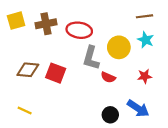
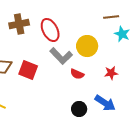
red ellipse: (79, 30) -> (50, 30), turned 55
cyan star: (146, 40) -> (122, 34), moved
gray L-shape: (91, 58) -> (61, 56), turned -60

